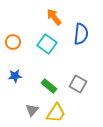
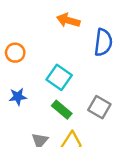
orange arrow: (54, 17) -> (68, 20), turned -36
cyan square: (47, 44) -> (59, 77), moved

